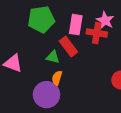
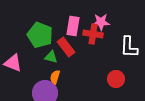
green pentagon: (41, 19) -> (40, 35), moved, turned 30
pink star: (105, 20) -> (101, 22), turned -30

